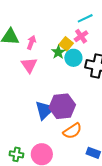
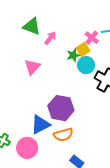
pink cross: (81, 36) -> (92, 38), moved, turned -32
pink triangle: (29, 65) -> (32, 67), moved
blue triangle: (45, 110) -> (40, 124), moved

